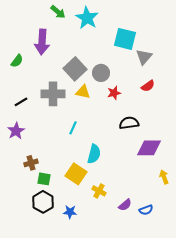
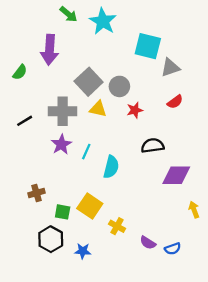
gray triangle: (144, 57) -> (170, 67), turned 30
purple star: (16, 131) -> (61, 144), moved
cyan semicircle: (94, 154) -> (111, 167), moved
green square: (44, 179) -> (63, 212), moved
purple semicircle: (125, 205) -> (148, 243), turned 72

